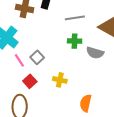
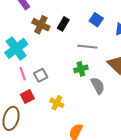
green cross: (75, 41) -> (81, 69), turned -32
gray semicircle: (95, 53) -> (98, 86), turned -150

